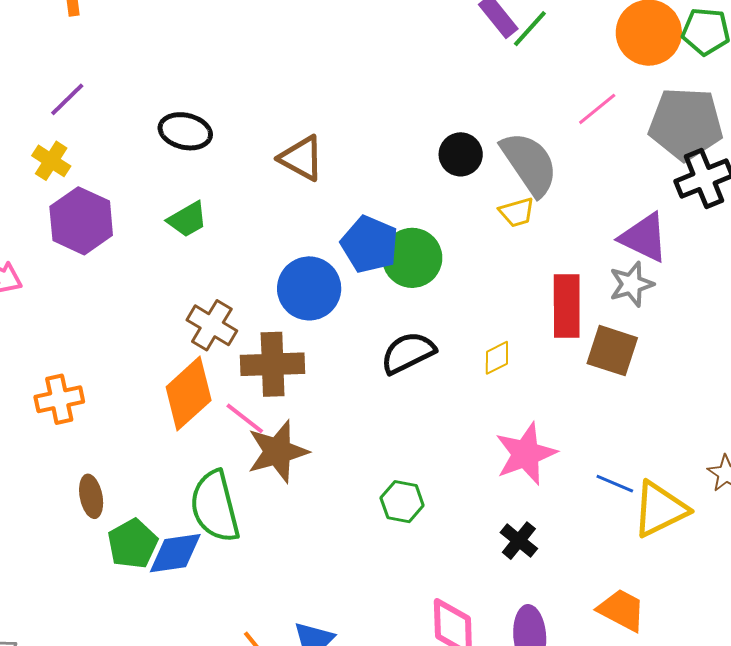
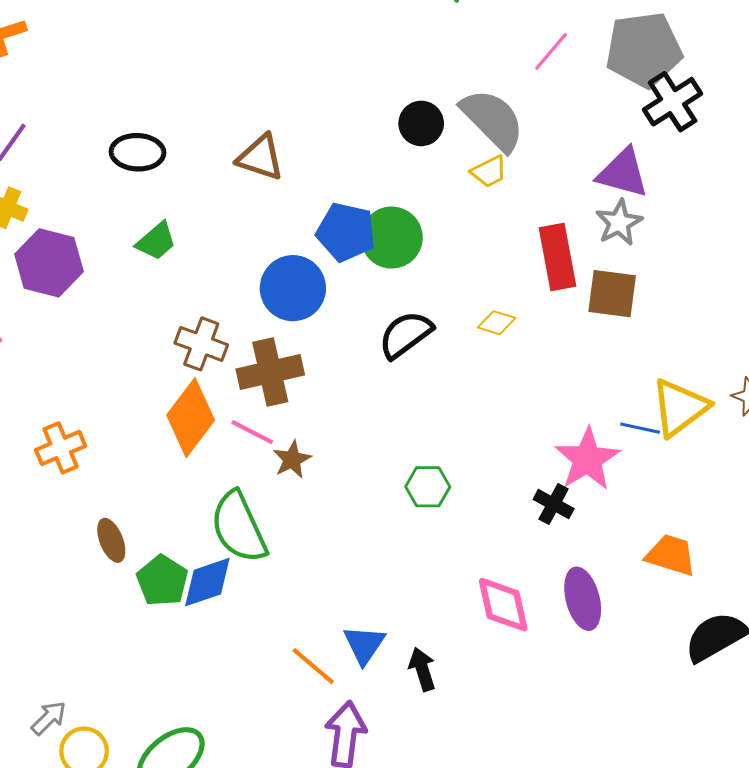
yellow diamond: (497, 358) -> (497, 323), turned 54
brown star: (278, 452) -> (292, 459), size x0.6
pink star: (526, 454) -> (587, 459), moved
yellow triangle: (660, 509) -> (680, 407), moved

